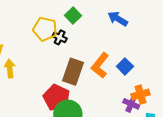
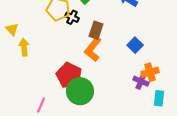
orange L-shape: (100, 65) -> (93, 49), moved
brown rectangle: (73, 72) -> (96, 30), moved, size x0.7

